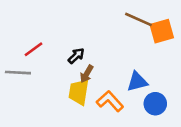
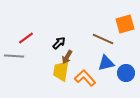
brown line: (138, 19) -> (103, 39), moved
blue circle: (155, 104) -> (126, 73), moved

